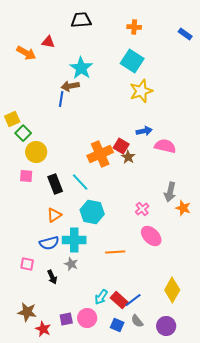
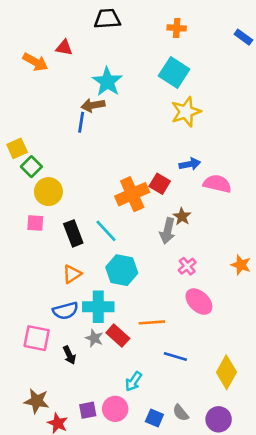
brown star: (128, 157) -> (182, 216), moved
gray arrow: (170, 192) -> (168, 231), moved
pink square: (27, 264) -> (37, 338), size x1.5
red rectangle: (119, 300) -> (118, 336), moved
blue line: (133, 300) -> (175, 356), moved, turned 54

